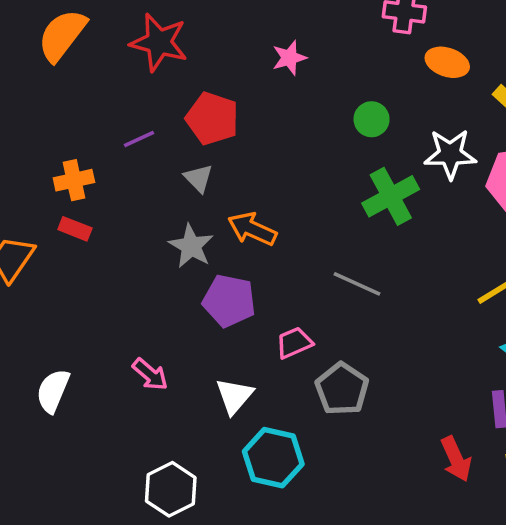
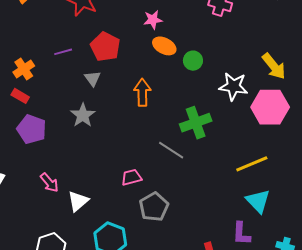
orange ellipse: (447, 62) -> (164, 46), moved
orange cross: (74, 180) -> (24, 69), turned -30
green cross: (391, 196) -> (196, 123), moved
orange arrow: (252, 229) -> (142, 92), moved, turned 56
purple pentagon: (229, 301) -> (32, 129), moved
white triangle: (234, 396) -> (78, 201), moved

